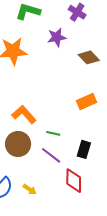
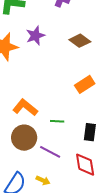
purple star: (57, 37) -> (35, 36), moved
purple line: (51, 155) -> (50, 152), moved

